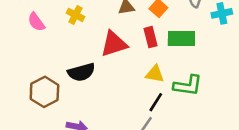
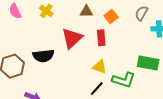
green rectangle: (181, 38) -> (148, 63), moved
red triangle: (114, 44) -> (72, 38), turned -35

